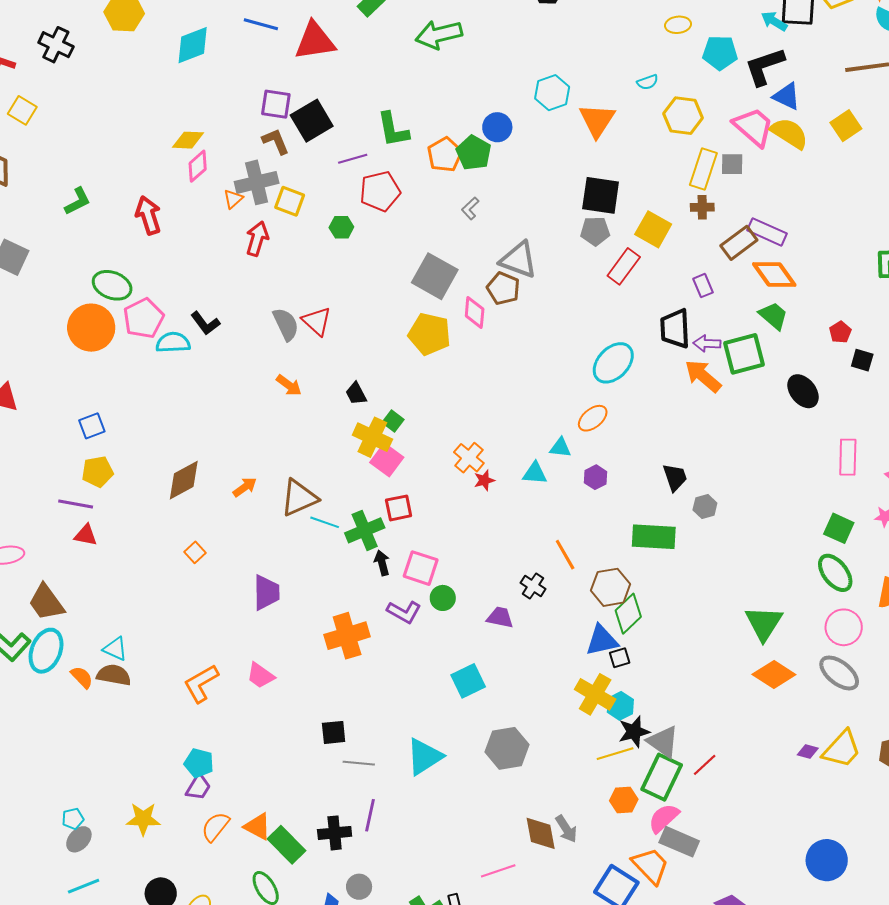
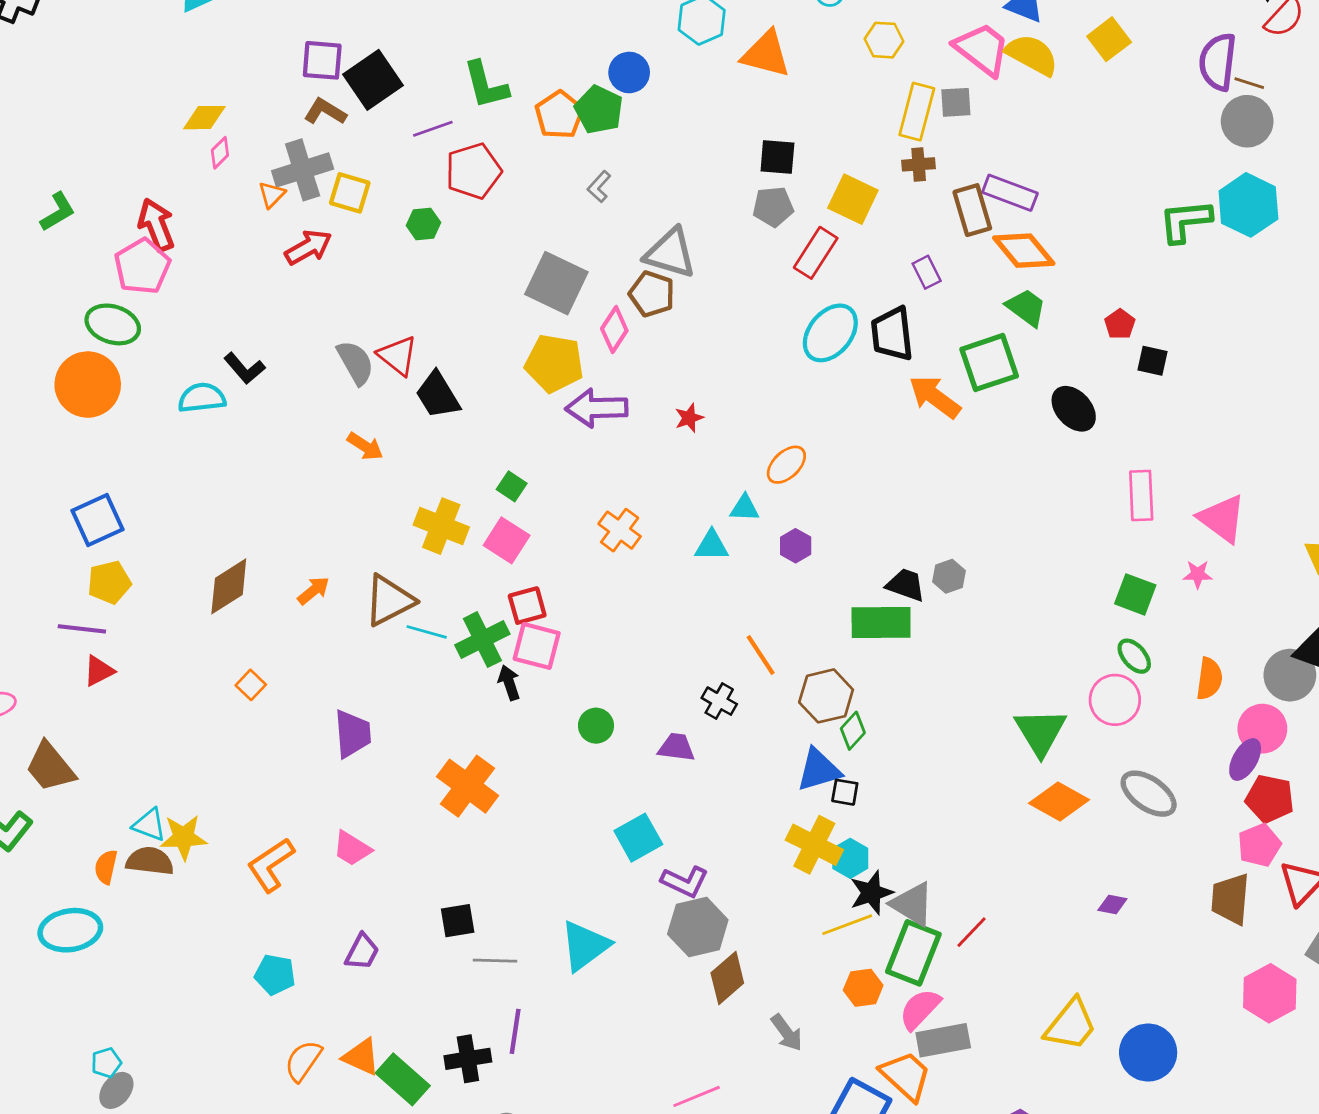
yellow hexagon: (683, 116) -> (884, 40), size x0.7
orange triangle: (597, 120) -> (766, 54), turned -45
brown L-shape: (276, 141) -> (325, 112), turned -32
pink diamond: (198, 166) -> (220, 153), size x0.7
black square: (601, 195) -> (777, 157), size x0.7
red arrow: (257, 239) -> (308, 247), turned 48
brown rectangle: (739, 243) -> (972, 210), turned -66
pink diamond: (475, 312) -> (614, 330), turned 32
pink pentagon: (144, 318) -> (142, 266), moved
purple arrow: (707, 344) -> (597, 408), moved, size x1.6
cyan ellipse: (613, 363) -> (830, 333), moved
black trapezoid: (356, 394) -> (438, 395), moved, size x1.5
blue square: (92, 426) -> (98, 520), size x1.4
yellow cross: (372, 437) -> (441, 526), moved
black trapezoid: (675, 477) -> (906, 585), moved, turned -48
red star: (484, 480) -> (689, 418), moved
red triangle: (86, 535) -> (99, 671), turned -35
pink square: (421, 568) -> (537, 646), moved
green ellipse: (835, 573) -> (1134, 656), size x0.7
purple L-shape: (404, 612) -> (685, 882), moved
green diamond: (628, 614) -> (853, 731), size x0.7
pink circle: (844, 627) -> (1115, 700), moved
orange cross: (347, 636) -> (468, 786), turned -33
cyan ellipse: (46, 651) -> (70, 930), moved, turned 63
black square: (620, 658) -> (845, 792), turned 30
orange semicircle: (82, 677) -> (106, 867), turned -120
yellow trapezoid: (842, 749) -> (1071, 1025), moved
purple trapezoid: (198, 787) -> (362, 952), moved
yellow star: (143, 819) -> (184, 837), moved
brown diamond: (541, 833) -> (727, 978), moved, turned 63
gray rectangle: (679, 842) -> (943, 1040), turned -30

